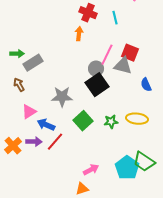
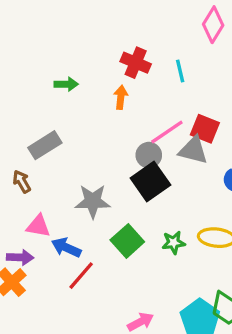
green arrow: (17, 54) -> (66, 84), moved
pink line: (107, 55) -> (167, 132), turned 30
pink triangle: (29, 112) -> (38, 226), turned 42
purple arrow: (34, 142) -> (20, 257), moved

